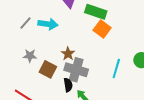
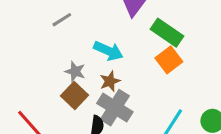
cyan arrow: (48, 24) -> (108, 51), moved
gray star: (30, 56) -> (75, 71), moved

